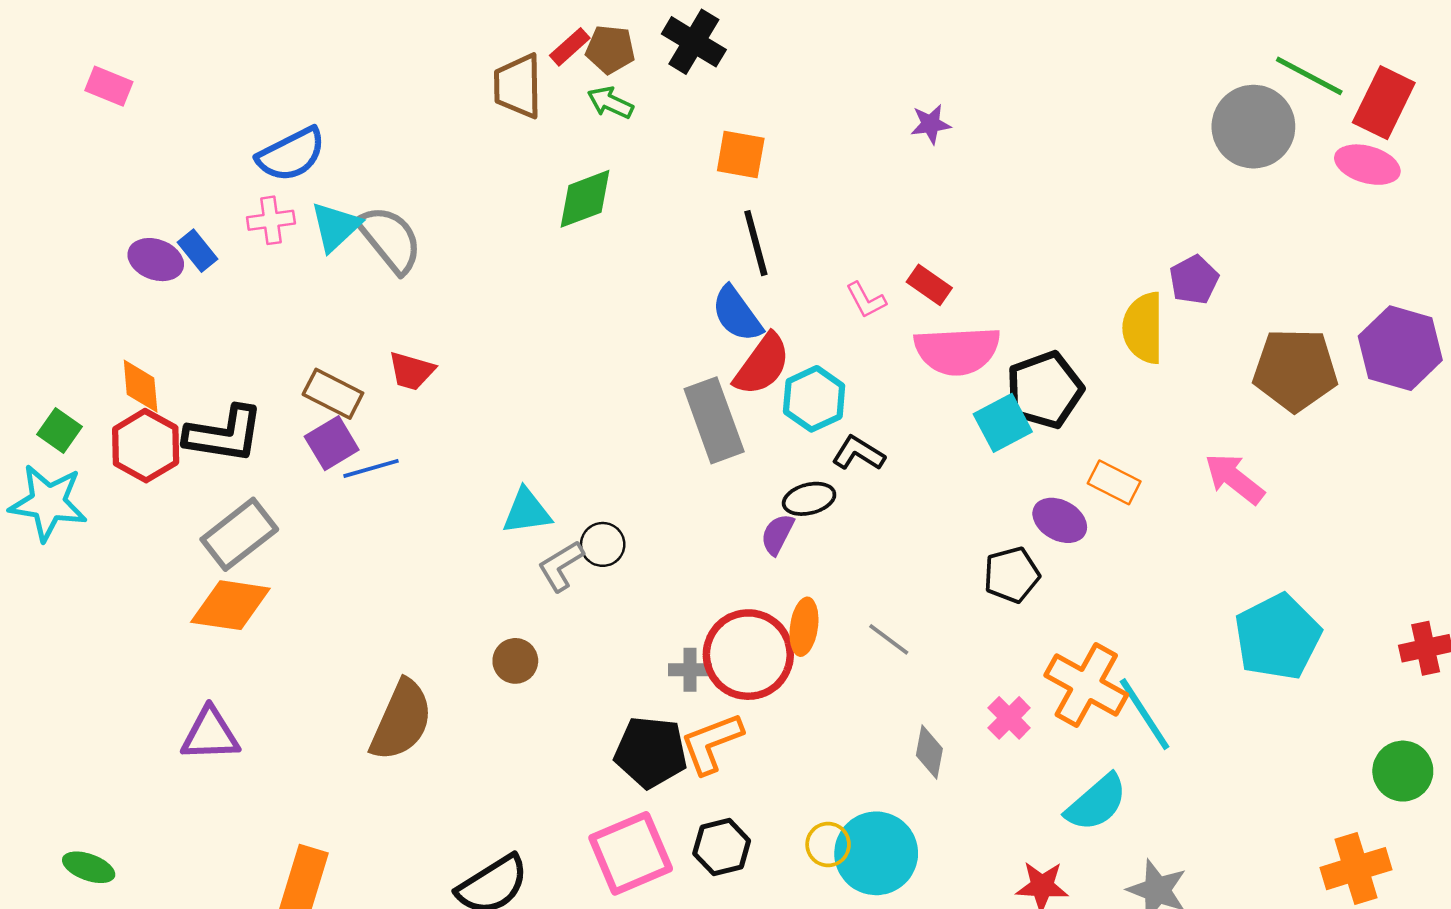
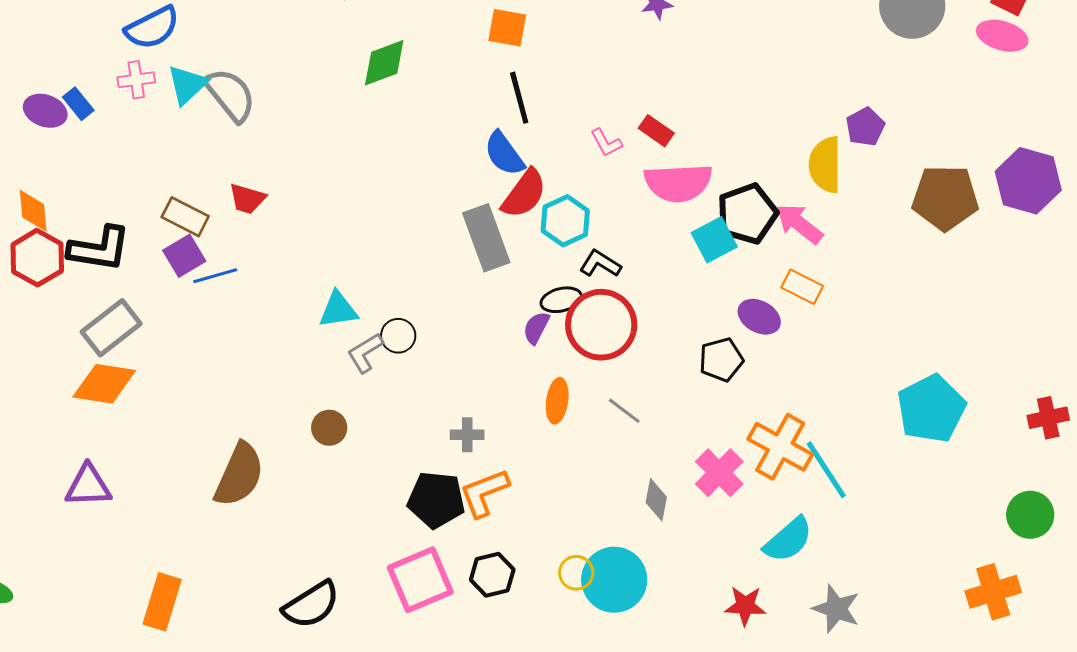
pink arrow: (1234, 479) -> (799, 224), moved
red circle: (748, 655) -> (601, 325), moved
pink cross: (1009, 718) -> (719, 473), size x1.4

